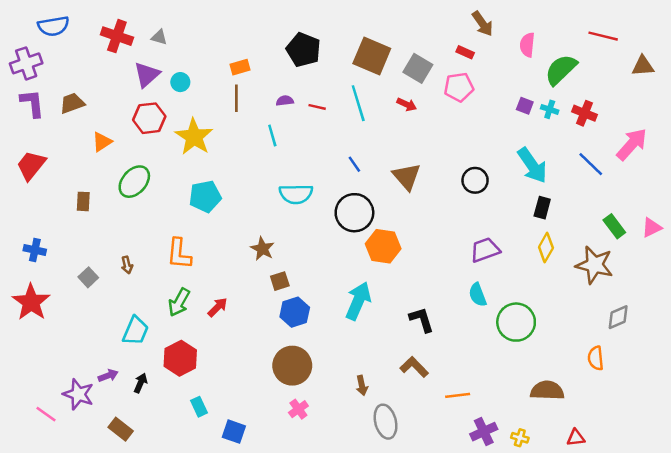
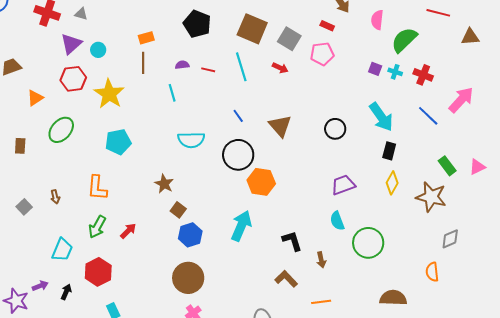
brown square: (280, 281) -> (178, 210), turned -35
brown arrow: (362, 386) -> (321, 260), moved

